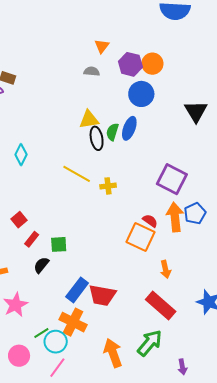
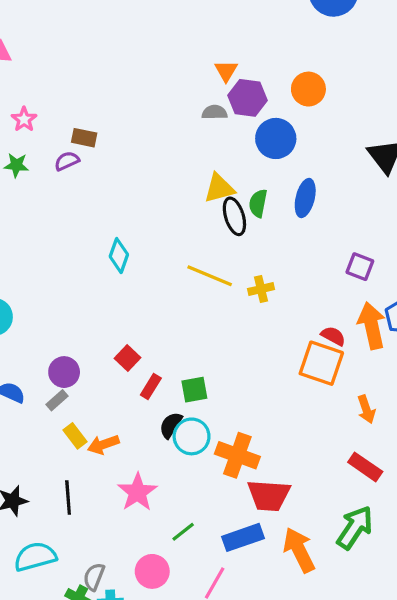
purple hexagon: (130, 64) -> (247, 98), moved
blue circle: (141, 94) -> (276, 138), moved
blue ellipse: (129, 128) -> (305, 198), moved
purple square: (172, 179) -> (360, 267), size x0.6
blue rectangle: (77, 290) -> (243, 537), moved, turned 40
red trapezoid: (102, 295) -> (269, 495), moved
red rectangle: (161, 305) -> (365, 467), size x0.7
orange cross: (73, 322) -> (237, 455), moved
cyan circle: (56, 342) -> (192, 436), moved

